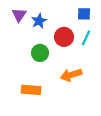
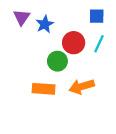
green circle: (40, 53) -> (57, 61), moved
orange rectangle: (31, 90) -> (44, 89), moved

